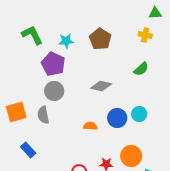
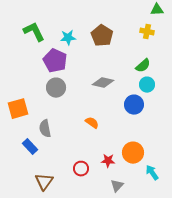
cyan circle: (139, 114) -> (147, 85), moved
gray semicircle: (43, 115) -> (45, 129), moved
blue circle: (117, 118) -> (134, 105), moved
orange semicircle: (90, 126) -> (92, 123), turned 32

